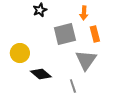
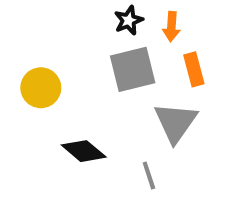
black star: (40, 10) -> (129, 20), moved
yellow circle: (20, 53) -> (41, 88), moved

